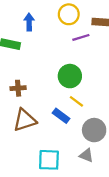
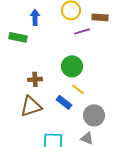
brown cross: (18, 88) -> (35, 79), moved

